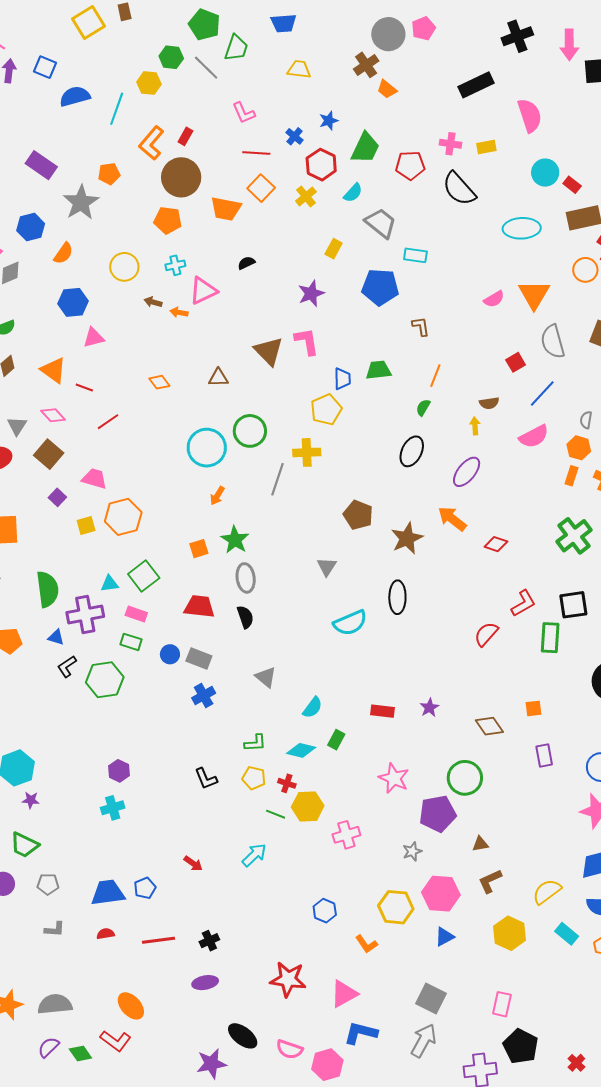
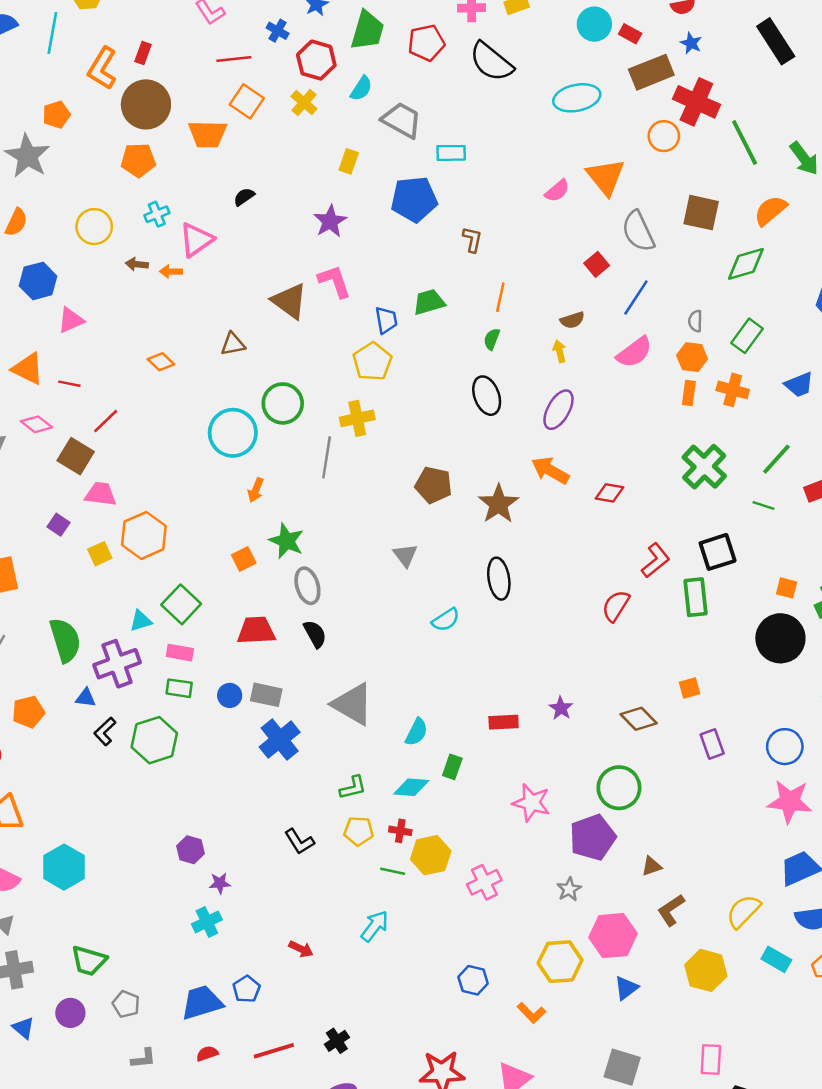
brown L-shape: (421, 326) -> (472, 240), turned 30
black ellipse: (412, 451) -> (487, 396), turned -36
brown square: (49, 454) -> (76, 456), moved
cyan semicircle: (350, 623) -> (446, 620), size x0.7
gray triangle: (266, 677) -> (353, 704), size x1.6
blue cross: (204, 696) -> (280, 740), size x1.4
purple star: (31, 800) -> (220, 883), moved
cyan cross: (113, 808) -> (207, 922), moved
gray pentagon: (48, 884) -> (126, 1004), turned 30

